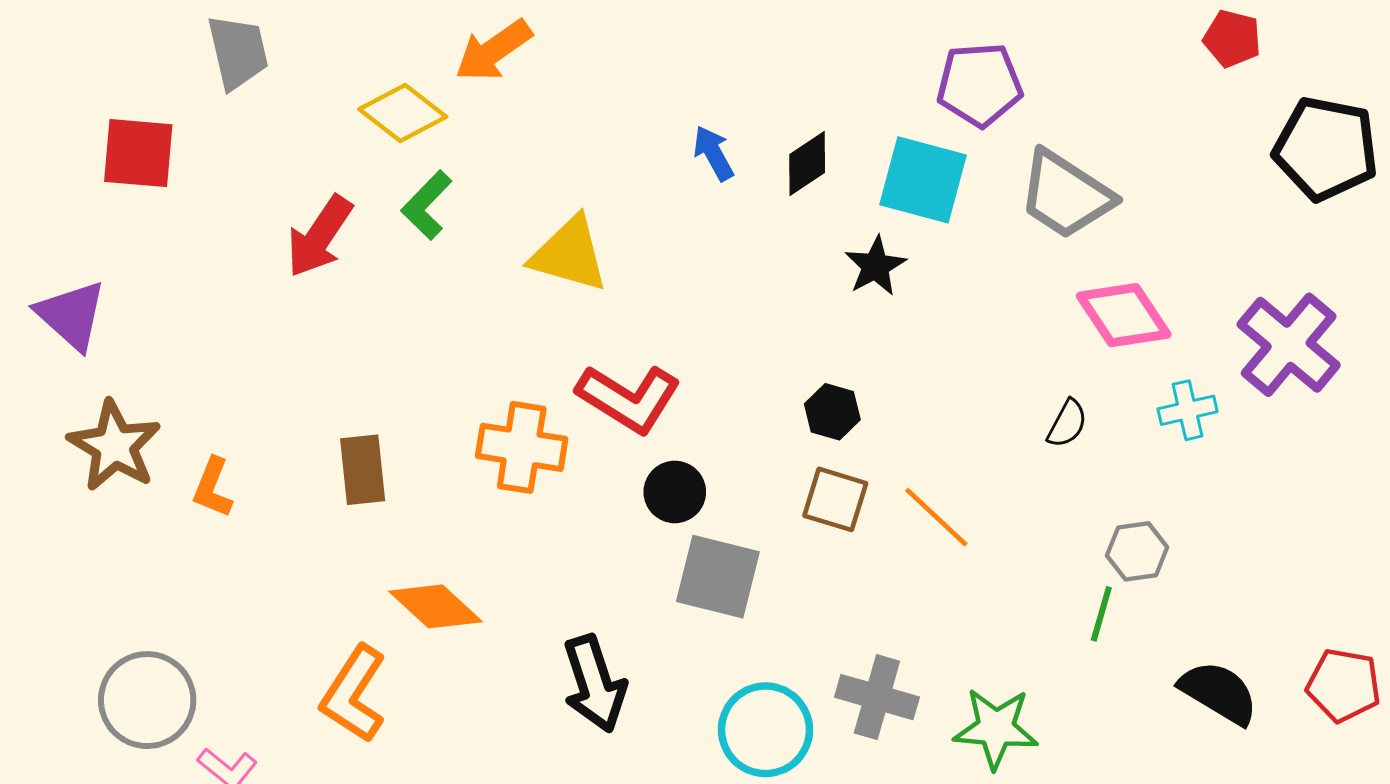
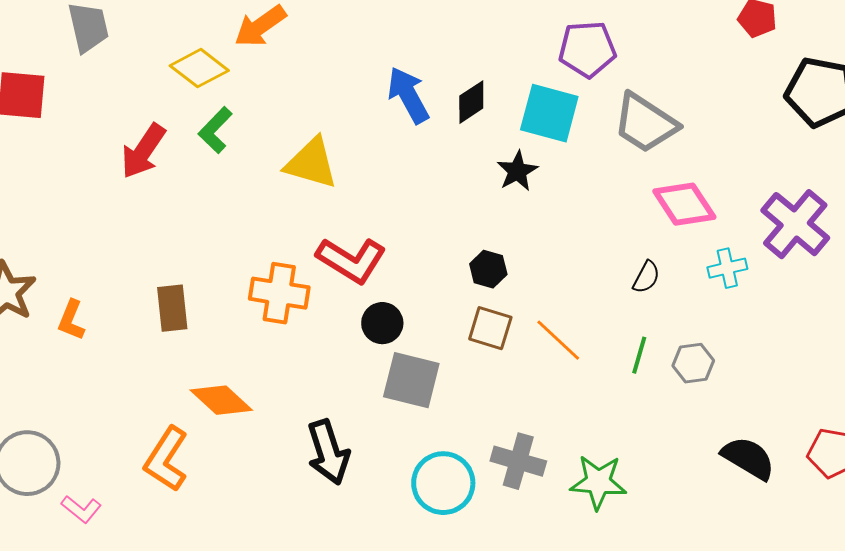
blue arrow: (713, 153) -> (408, 95), size x1.5
green line: (1101, 614) -> (639, 355), moved

